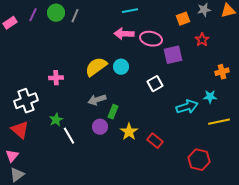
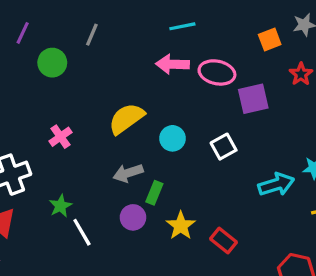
green circle: (56, 13) -> (52, 63), moved
cyan circle: (121, 67) -> (172, 138), moved
pink cross: (56, 78) -> (61, 137), turned -32

